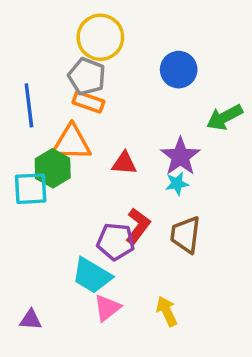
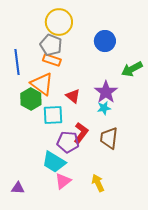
orange triangle: (71, 143) -> (42, 84), turned 35
red triangle: (124, 163) -> (73, 96), turned 35
cyan square: (31, 189) -> (53, 115), moved

